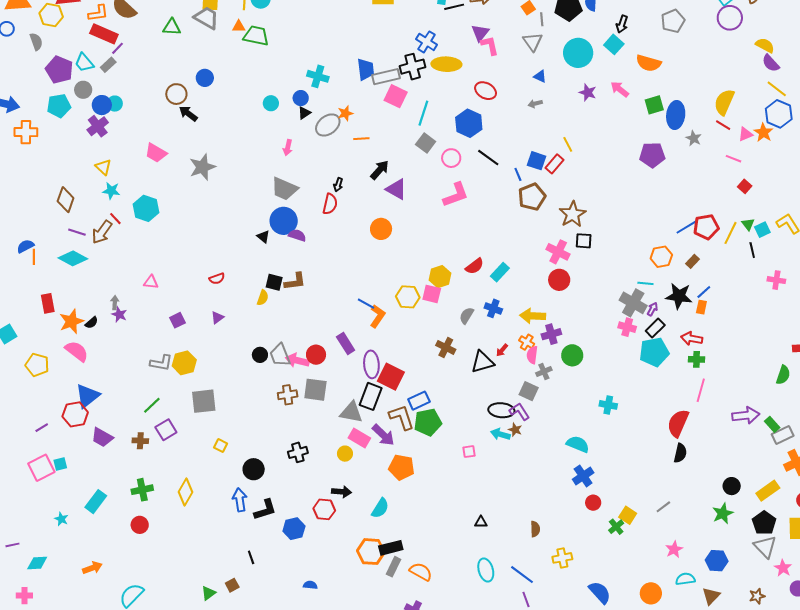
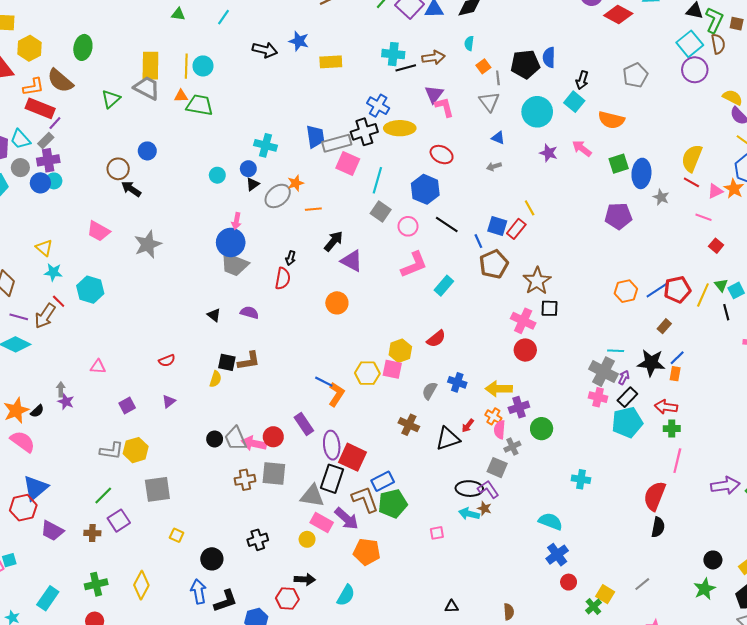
green triangle: (172, 27) -> (111, 99), turned -42
purple cross: (98, 126) -> (48, 160), moved, turned 30
blue circle: (284, 221) -> (231, 242), moved
orange hexagon: (661, 257) -> (626, 291), moved
cyan rectangle: (500, 272) -> (444, 286), moved

